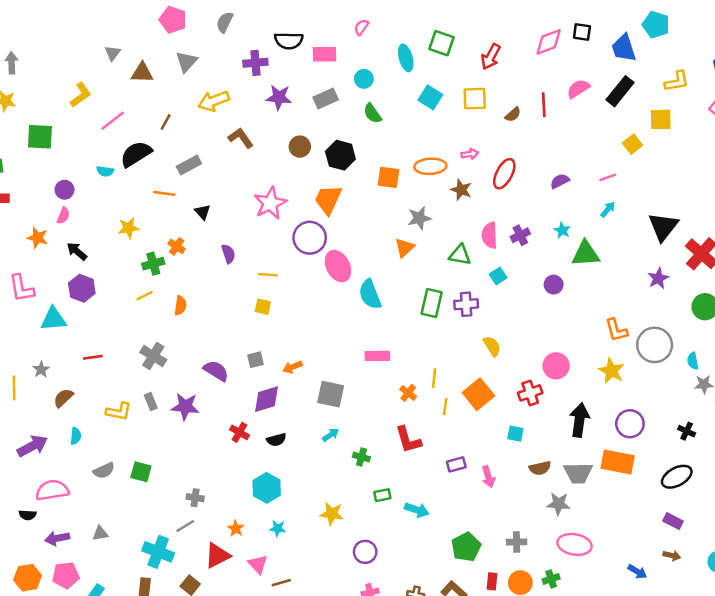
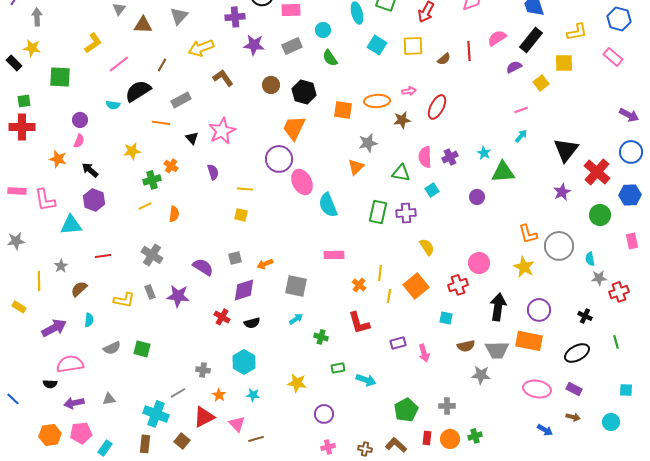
purple semicircle: (560, 181) -> (514, 67), moved
brown star: (461, 190) -> (402, 120), turned -30
pink star: (270, 203) -> (222, 131), moved
gray cross: (195, 498) -> (203, 370), moved
pink ellipse: (575, 544) -> (537, 389), moved

